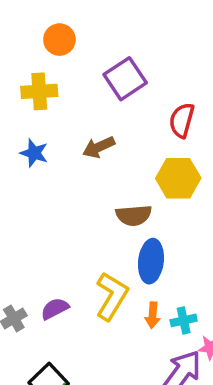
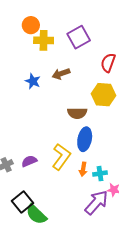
orange circle: (59, 40) -> (31, 25), moved
yellow cross: (39, 91) -> (44, 40), moved
blue star: (34, 153) -> (33, 81), moved

